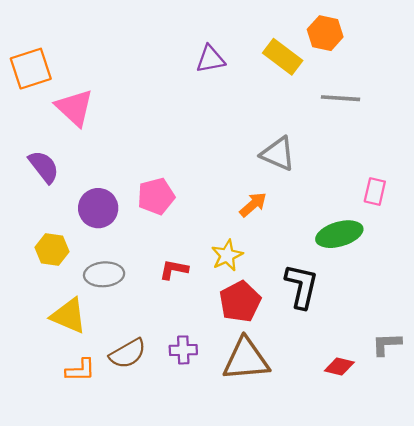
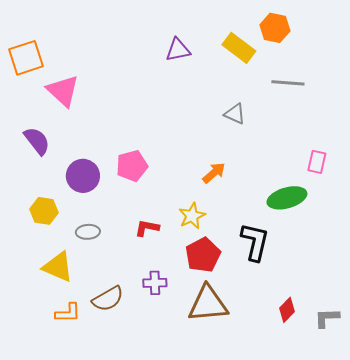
gray triangle: (278, 154) -> (235, 114), moved, size x0.7
gray ellipse: (104, 274) -> (88, 232), size x0.7
gray L-shape: (387, 344) -> (327, 318), moved
purple cross: (183, 350) -> (155, 283), moved
red diamond: (339, 367) -> (287, 310), turned -60

